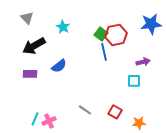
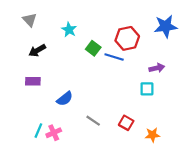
green square: (101, 34) -> (93, 48), moved
black arrow: (34, 46) -> (37, 50), size x0.7
blue line: (104, 52) -> (114, 57), turned -60
blue semicircle: (59, 66) -> (65, 99), moved

